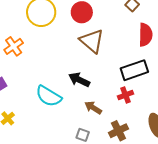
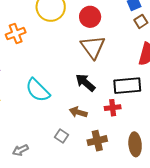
black arrow: (79, 80) -> (85, 83), moved
brown arrow: (93, 108) -> (78, 112), turned -30

